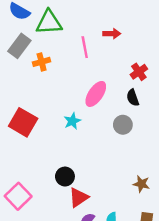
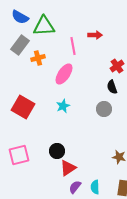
pink ellipse: (96, 94) -> (64, 74), moved
pink square: (18, 196) -> (19, 155), moved, turned 30

